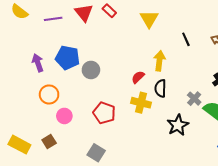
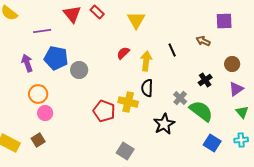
purple line: (53, 19) -> (42, 31), moved
black line: (186, 39) -> (172, 50), moved
red semicircle: (138, 77) -> (123, 53), moved
red pentagon: (104, 113) -> (104, 111), moved
pink circle: (64, 116) -> (45, 113), moved
gray square: (96, 153) -> (125, 151), moved

